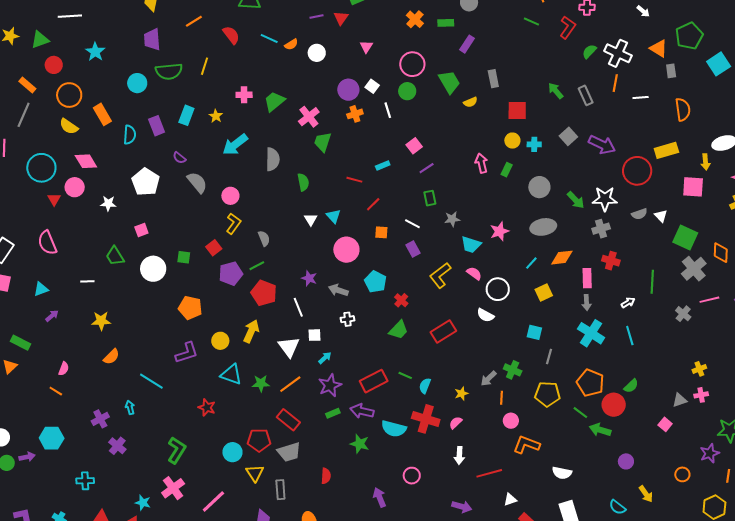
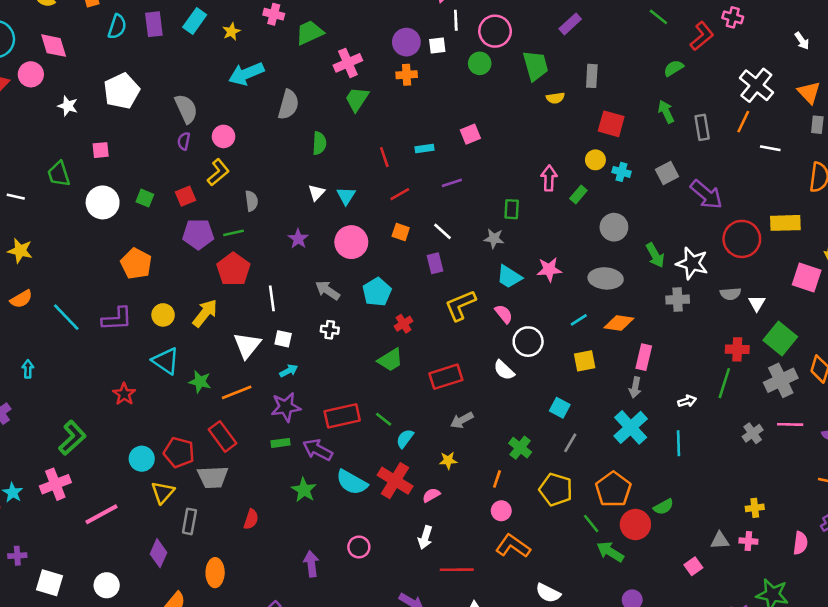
green semicircle: (589, 51) -> (674, 68), moved
white square: (372, 86) -> (437, 46), turned 32
white line: (388, 110) -> (456, 20), moved
purple semicircle: (179, 158) -> (184, 141), moved, turned 48
purple line: (427, 168) -> (452, 183), moved
red line: (354, 180) -> (384, 157), turned 42
green rectangle: (430, 198) -> (512, 209), moved
red cross: (611, 261) -> (737, 349), moved, turned -30
purple star: (309, 278) -> (298, 239), moved
gray arrow: (489, 378) -> (462, 420), moved
cyan line: (151, 381) -> (66, 317), moved

